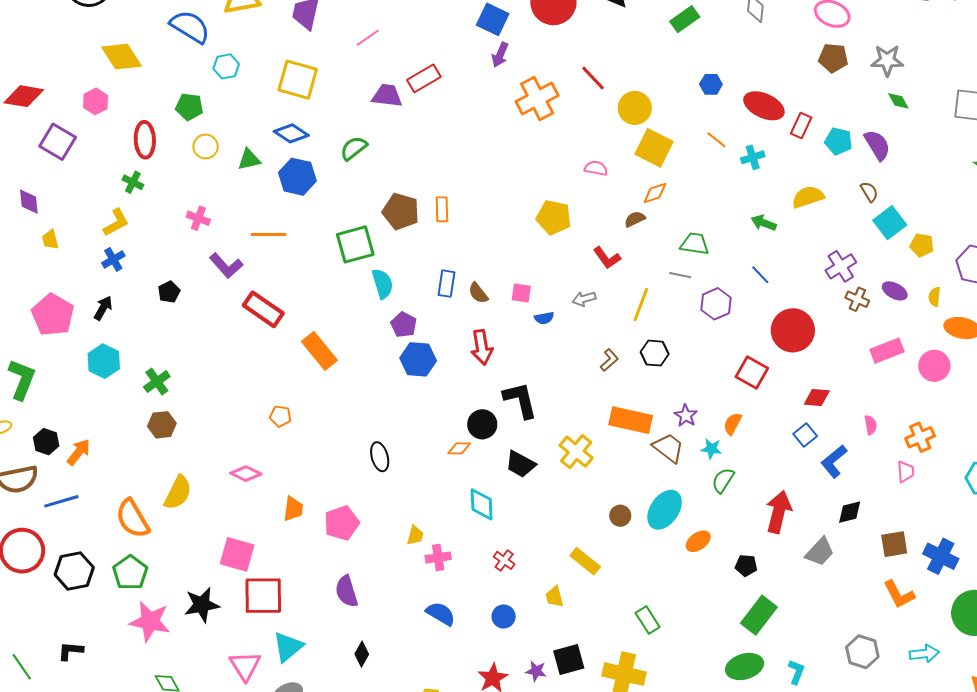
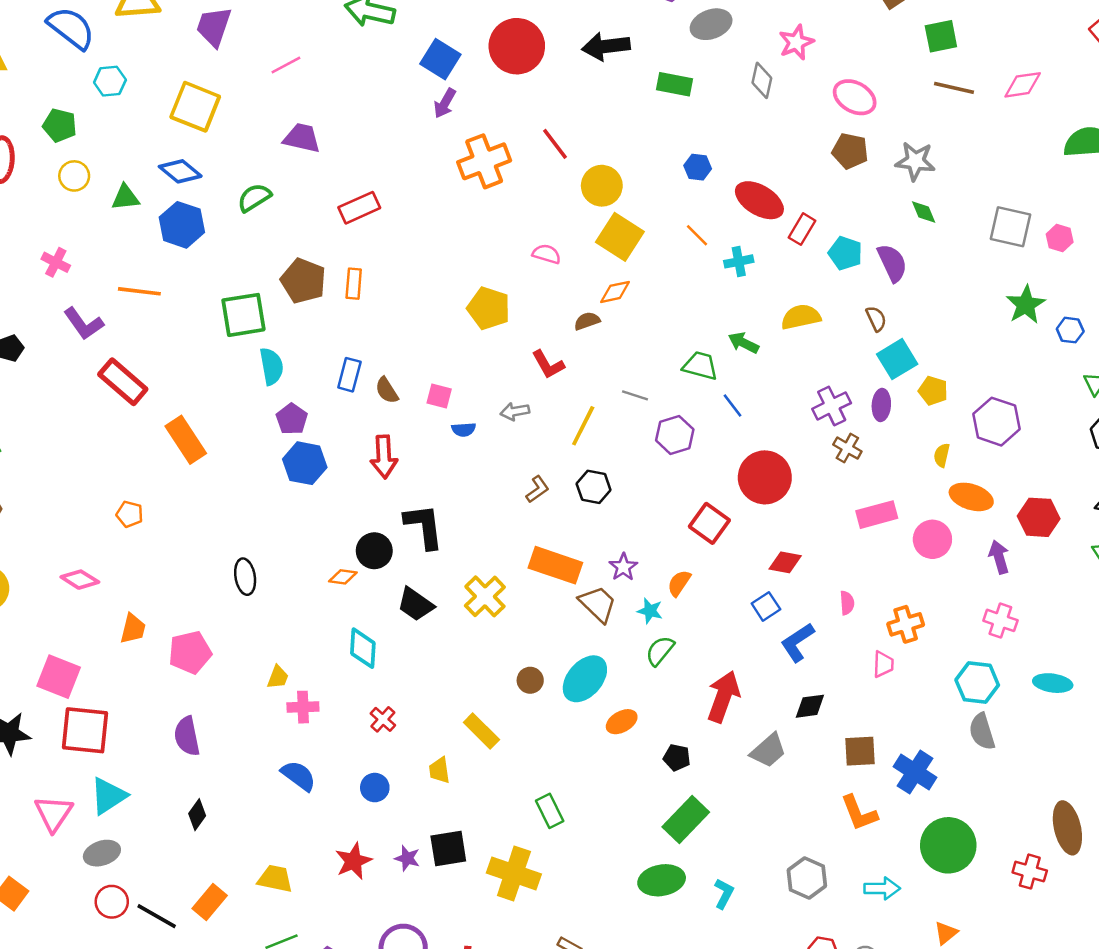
green rectangle: (685, 19) -> (674, 84), turned 40
red rectangle: (424, 78) -> (359, 208), moved
green trapezoid: (695, 244) -> (700, 366), moved
purple ellipse: (895, 291) -> (881, 405), moved, turned 60

